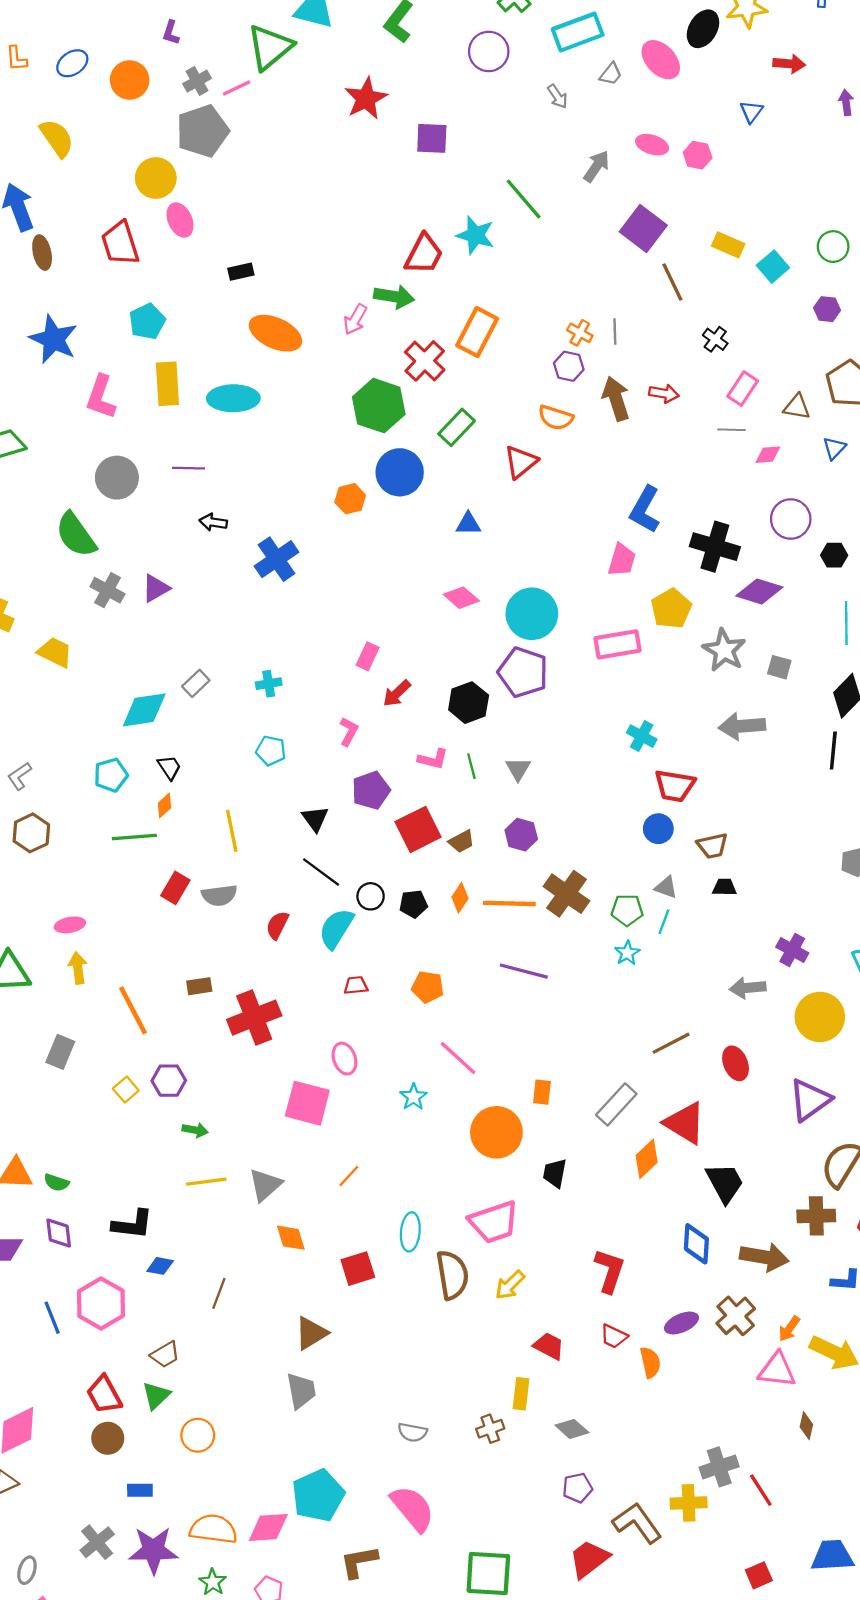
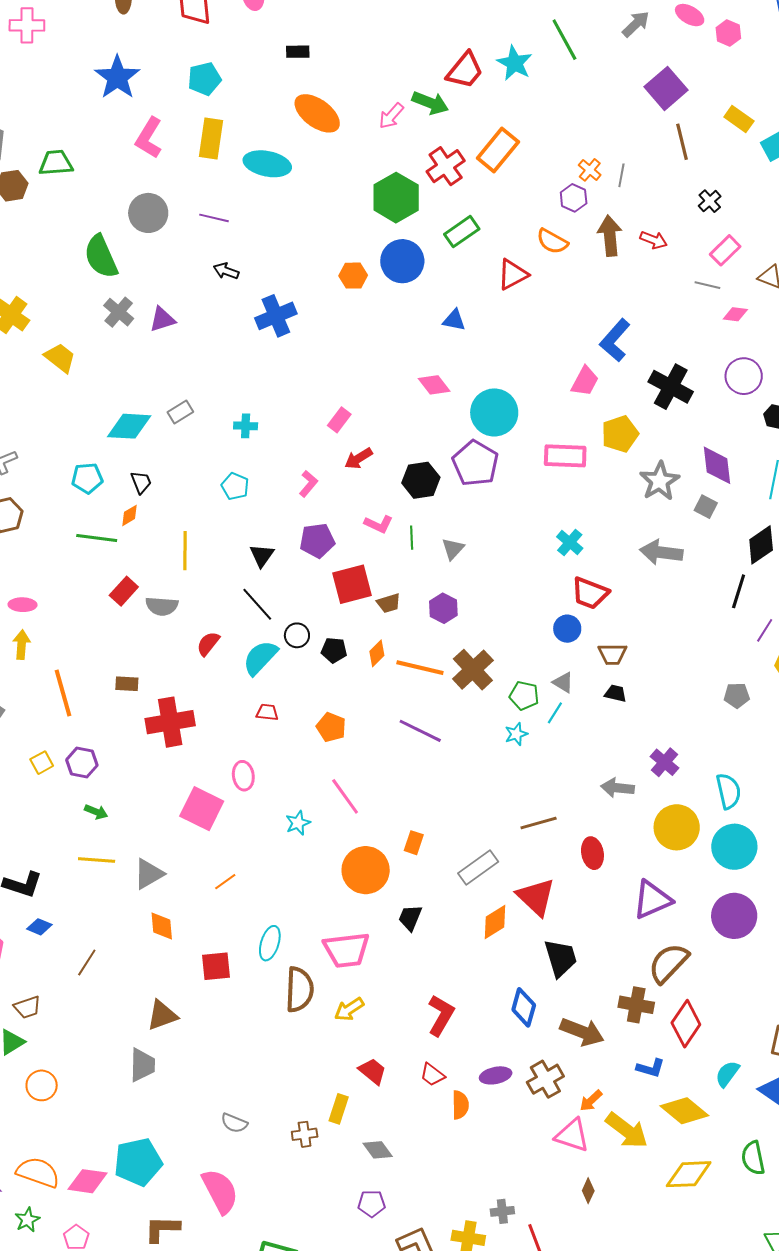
purple diamond: (759, 591) -> (717, 465), moved, turned 54
gray cross: (719, 1467) -> (502, 1211), size x0.7

